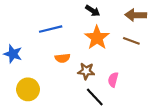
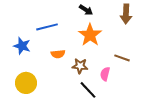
brown arrow: (136, 15) -> (126, 14), turned -90
brown line: (131, 41) -> (122, 58), moved
blue star: (13, 54) -> (22, 46), moved

